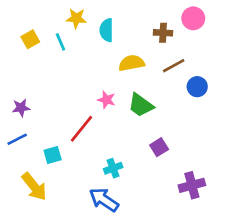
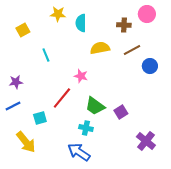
cyan line: (60, 42) -> (46, 55), moved
green trapezoid: (141, 105) -> (95, 106), moved
cyan cross: (113, 168) -> (86, 128), turned 32
purple cross: (192, 185) -> (146, 141), turned -36

